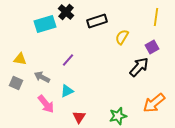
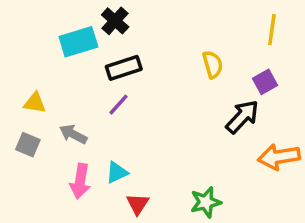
black rectangle: (97, 21) -> (124, 68), moved
yellow semicircle: (122, 37) -> (213, 64), turned 133
cyan triangle: (67, 91) -> (117, 173), moved
orange arrow: (154, 103) -> (279, 157), moved, turned 30
pink arrow: (46, 104) -> (80, 181), turned 48

